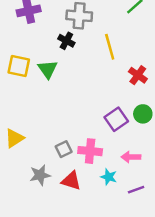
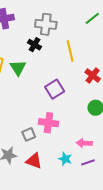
purple square: (116, 119) -> (55, 89), moved
pink cross: (90, 151) -> (48, 123), moved
purple line: (136, 190) -> (88, 162), moved

